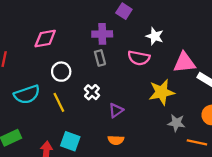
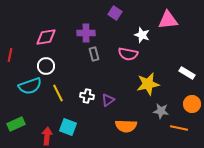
purple cross: (102, 34) -> (86, 33), moved
pink triangle: (184, 62) -> (168, 20), moved
white circle: (61, 72) -> (46, 66), moved
white cross: (92, 92) -> (87, 96), moved, turned -32
orange semicircle: (116, 140) -> (126, 126), moved, size x1.5

